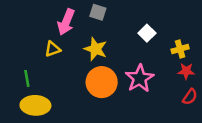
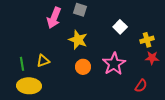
yellow triangle: (53, 49) -> (43, 61), moved
orange circle: (102, 82) -> (83, 67), size x0.6
red semicircle: (190, 97) -> (141, 86), moved

